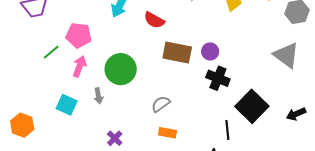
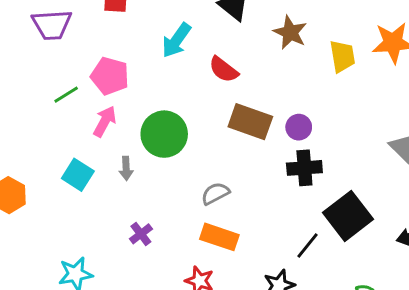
black cross: (218, 78) -> (304, 168), turned -35
black line: (227, 130) -> (308, 246), turned 36
orange rectangle: (168, 133) -> (219, 237), size x1.4

